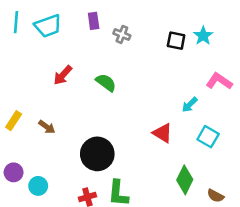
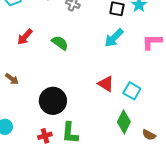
pink L-shape: (219, 81) -> (152, 42), turned -35
cyan arrow: (190, 105) -> (114, 38), moved, size x1.5
cyan square: (208, 137) -> (132, 91), moved

